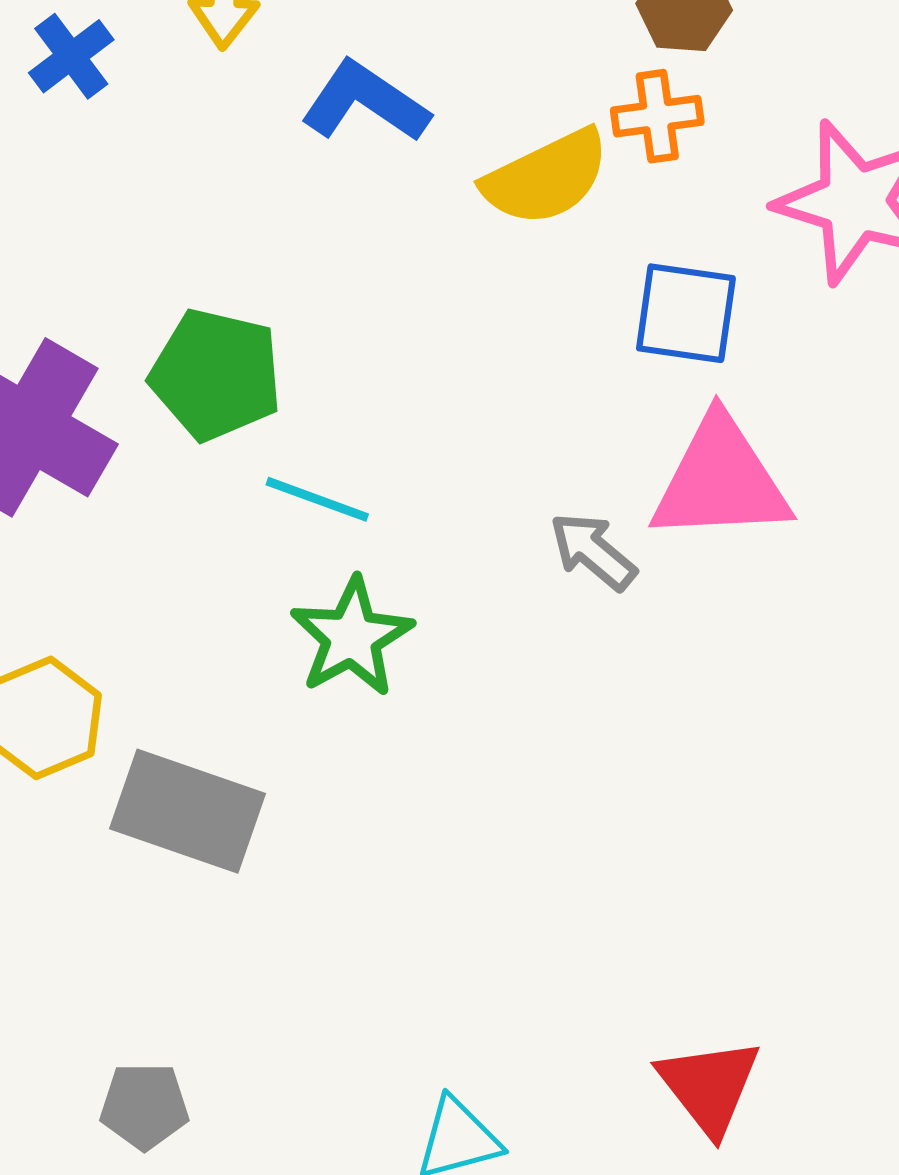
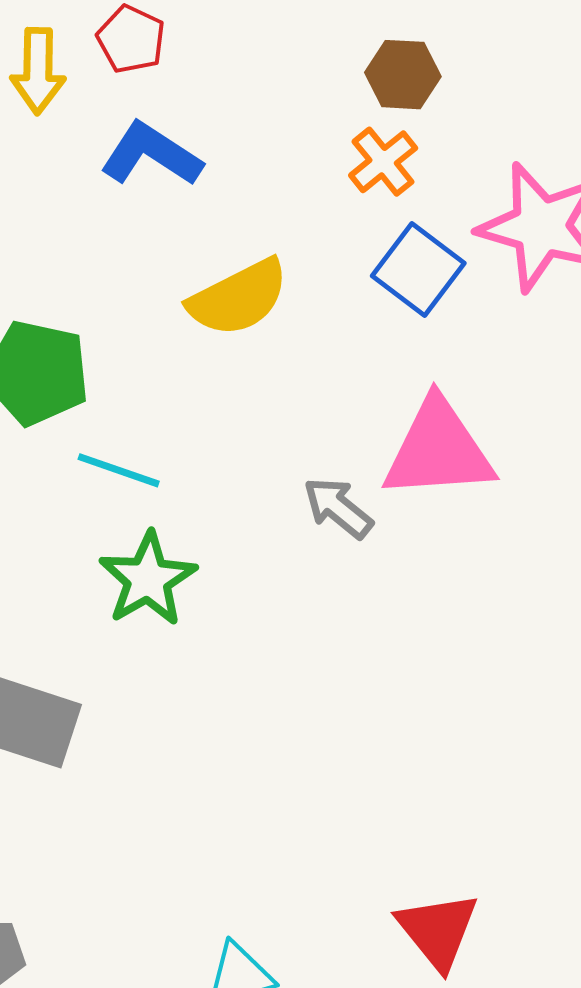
orange cross: (657, 116) -> (383, 162), turned -30
yellow semicircle: (546, 177) -> (238, 298), moved
blue square: (686, 313) -> (418, 270), moved, turned 30

